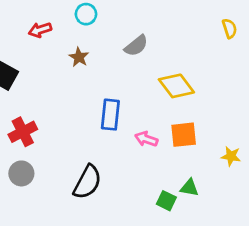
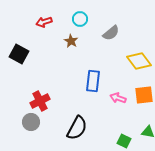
cyan circle: (86, 14) -> (80, 19), moved
red cross: (23, 132) -> (40, 101), moved
green square: (166, 201) -> (124, 141), moved

